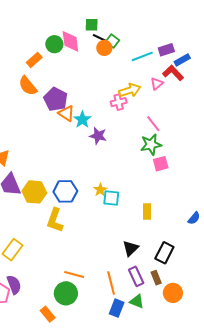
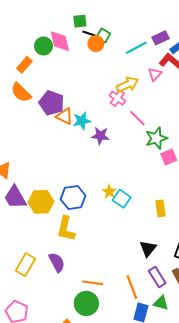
pink cross: (119, 102) -> (117, 98), turned -35
cyan star: (82, 120) -> (82, 121), turned 30
pink line: (153, 124) -> (137, 118), moved
cyan square: (111, 198) -> (122, 199), turned 36
purple semicircle: (14, 285) -> (57, 262), moved

